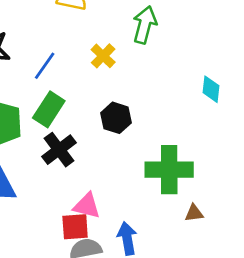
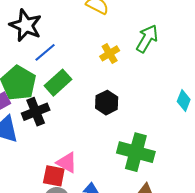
blue line: (45, 66) -> (45, 52), moved
black cross: (59, 150) -> (36, 112), moved

